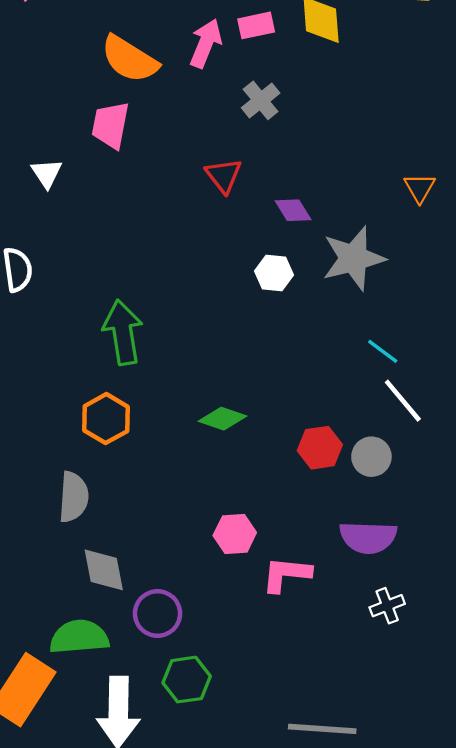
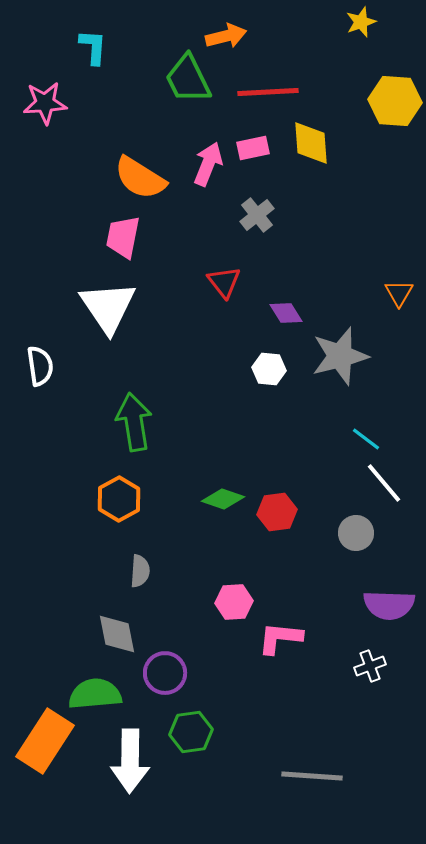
white triangle: (47, 173) -> (108, 307), moved, size x2.0
red hexagon: (320, 448) -> (277, 512), moved
gray semicircle: (74, 497) -> (140, 571), moved, size x0.7
purple semicircle: (368, 537) -> (389, 605), moved

